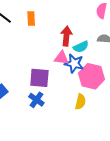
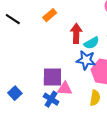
orange rectangle: (31, 18) -> (50, 15), moved, turned 56
pink triangle: (61, 58) -> (65, 89), moved

